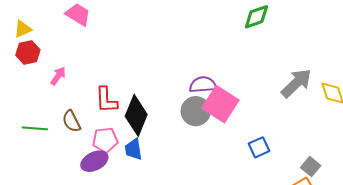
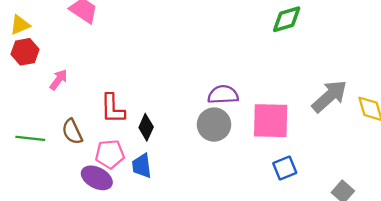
pink square: (220, 104) -> (271, 121), moved, turned -33
black diamond: (136, 115) -> (146, 127), size x0.6
purple ellipse: (94, 161) -> (97, 178), turned 52

